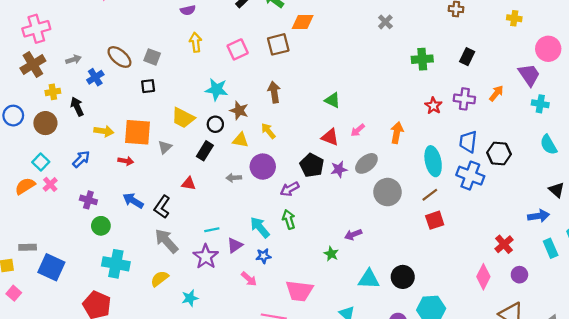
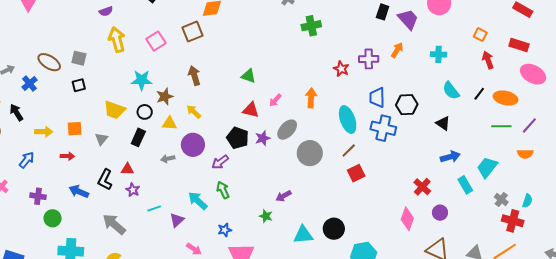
yellow arrow: (196, 42) -> (117, 40), size x1.4
black rectangle: (467, 57) -> (383, 12), moved
green cross: (422, 59) -> (311, 26), moved
purple trapezoid: (529, 75) -> (408, 19), moved
brown star: (239, 111) -> (165, 97), turned -30
orange square: (137, 132) -> (75, 129), size x0.6
black triangle: (557, 190) -> (443, 123), moved
black L-shape: (162, 207) -> (105, 180), moved
blue star: (263, 256) -> (225, 230), moved
purple star: (206, 257) -> (133, 190), moved, size x0.6

